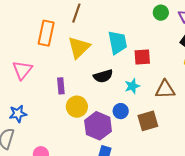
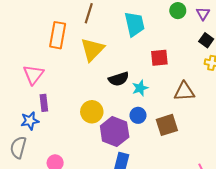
cyan trapezoid: (118, 42) -> (134, 24), moved
purple rectangle: (61, 86) -> (44, 103), moved
cyan star: (132, 86) -> (140, 88), moved

